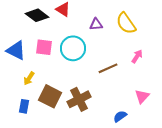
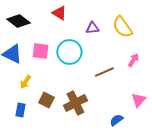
black diamond: (37, 15) -> (18, 21), moved
brown square: (50, 96) -> (46, 100), size x0.7

